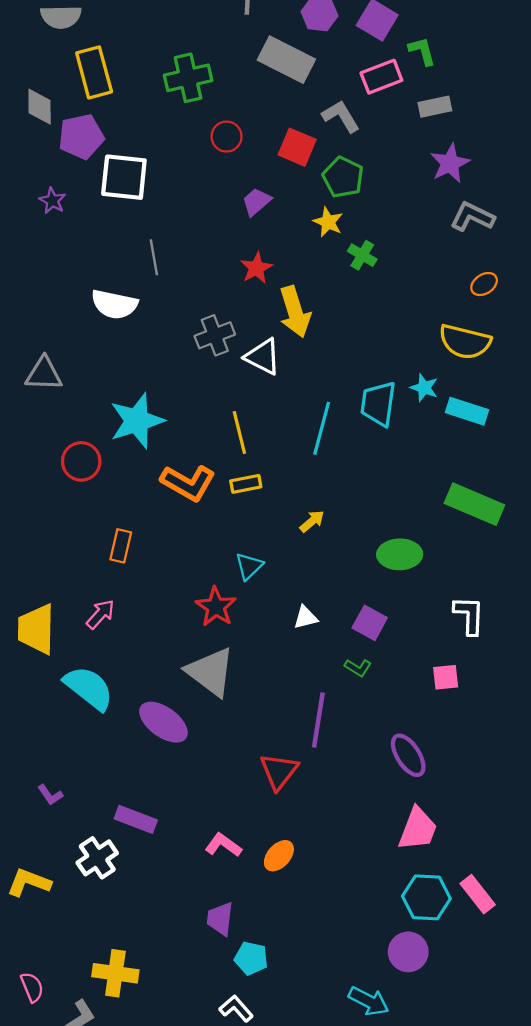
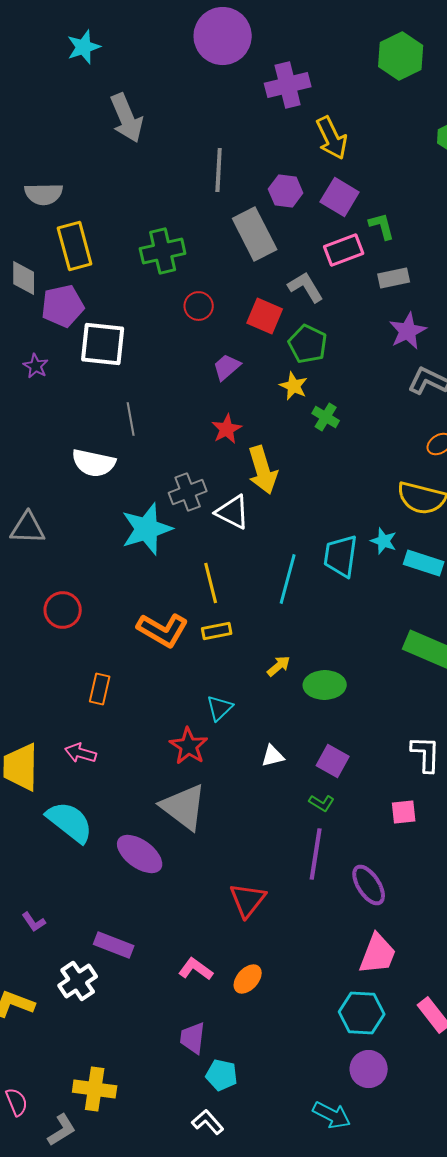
gray rectangle: (286, 60) -> (255, 234), turned 36
cyan star: (137, 421) -> (147, 529), moved
green ellipse: (400, 554) -> (325, 685), moved
pink arrow: (100, 614) -> (81, 753), turned -116
purple line: (318, 720) -> (316, 854), moved
cyan hexagon: (426, 897) -> (362, 1013), moved

